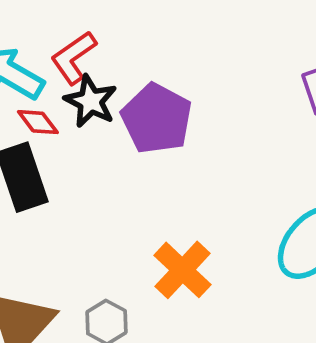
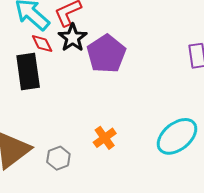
orange cross: (183, 270) -> (105, 138), size x0.7

